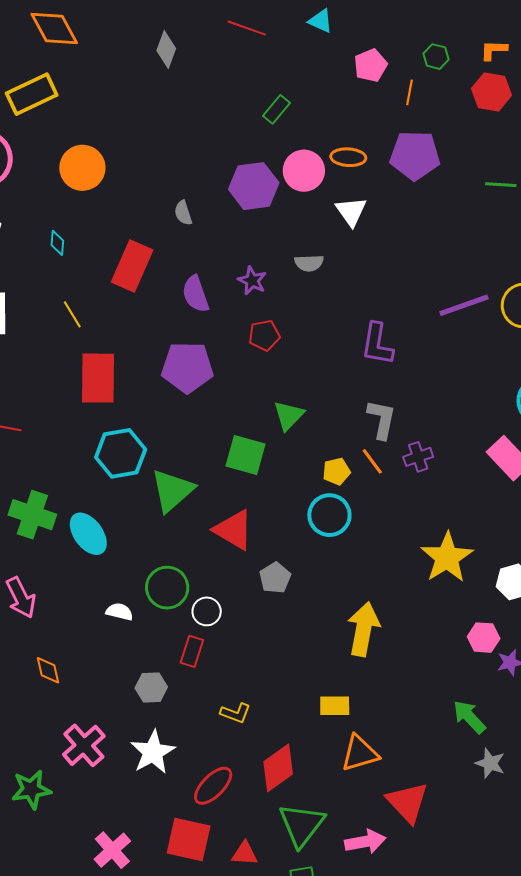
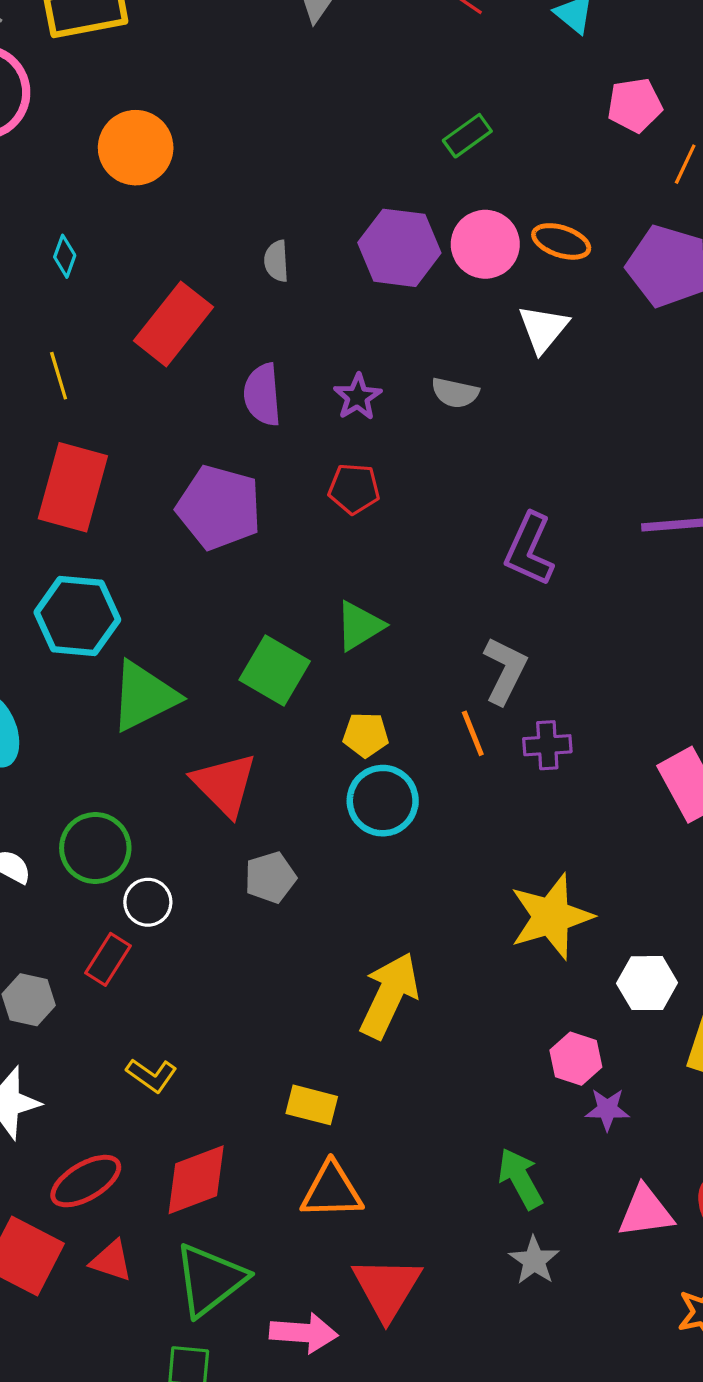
yellow pentagon: (336, 471) -> (366, 735), moved
red triangle: (245, 854) -> (111, 1261), moved

